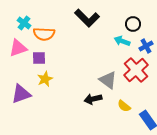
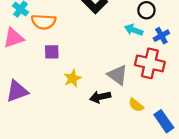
purple square: (39, 58) -> (52, 52), moved
red cross: (136, 70) -> (150, 63), turned -35
yellow star: (45, 79) -> (72, 78), moved

